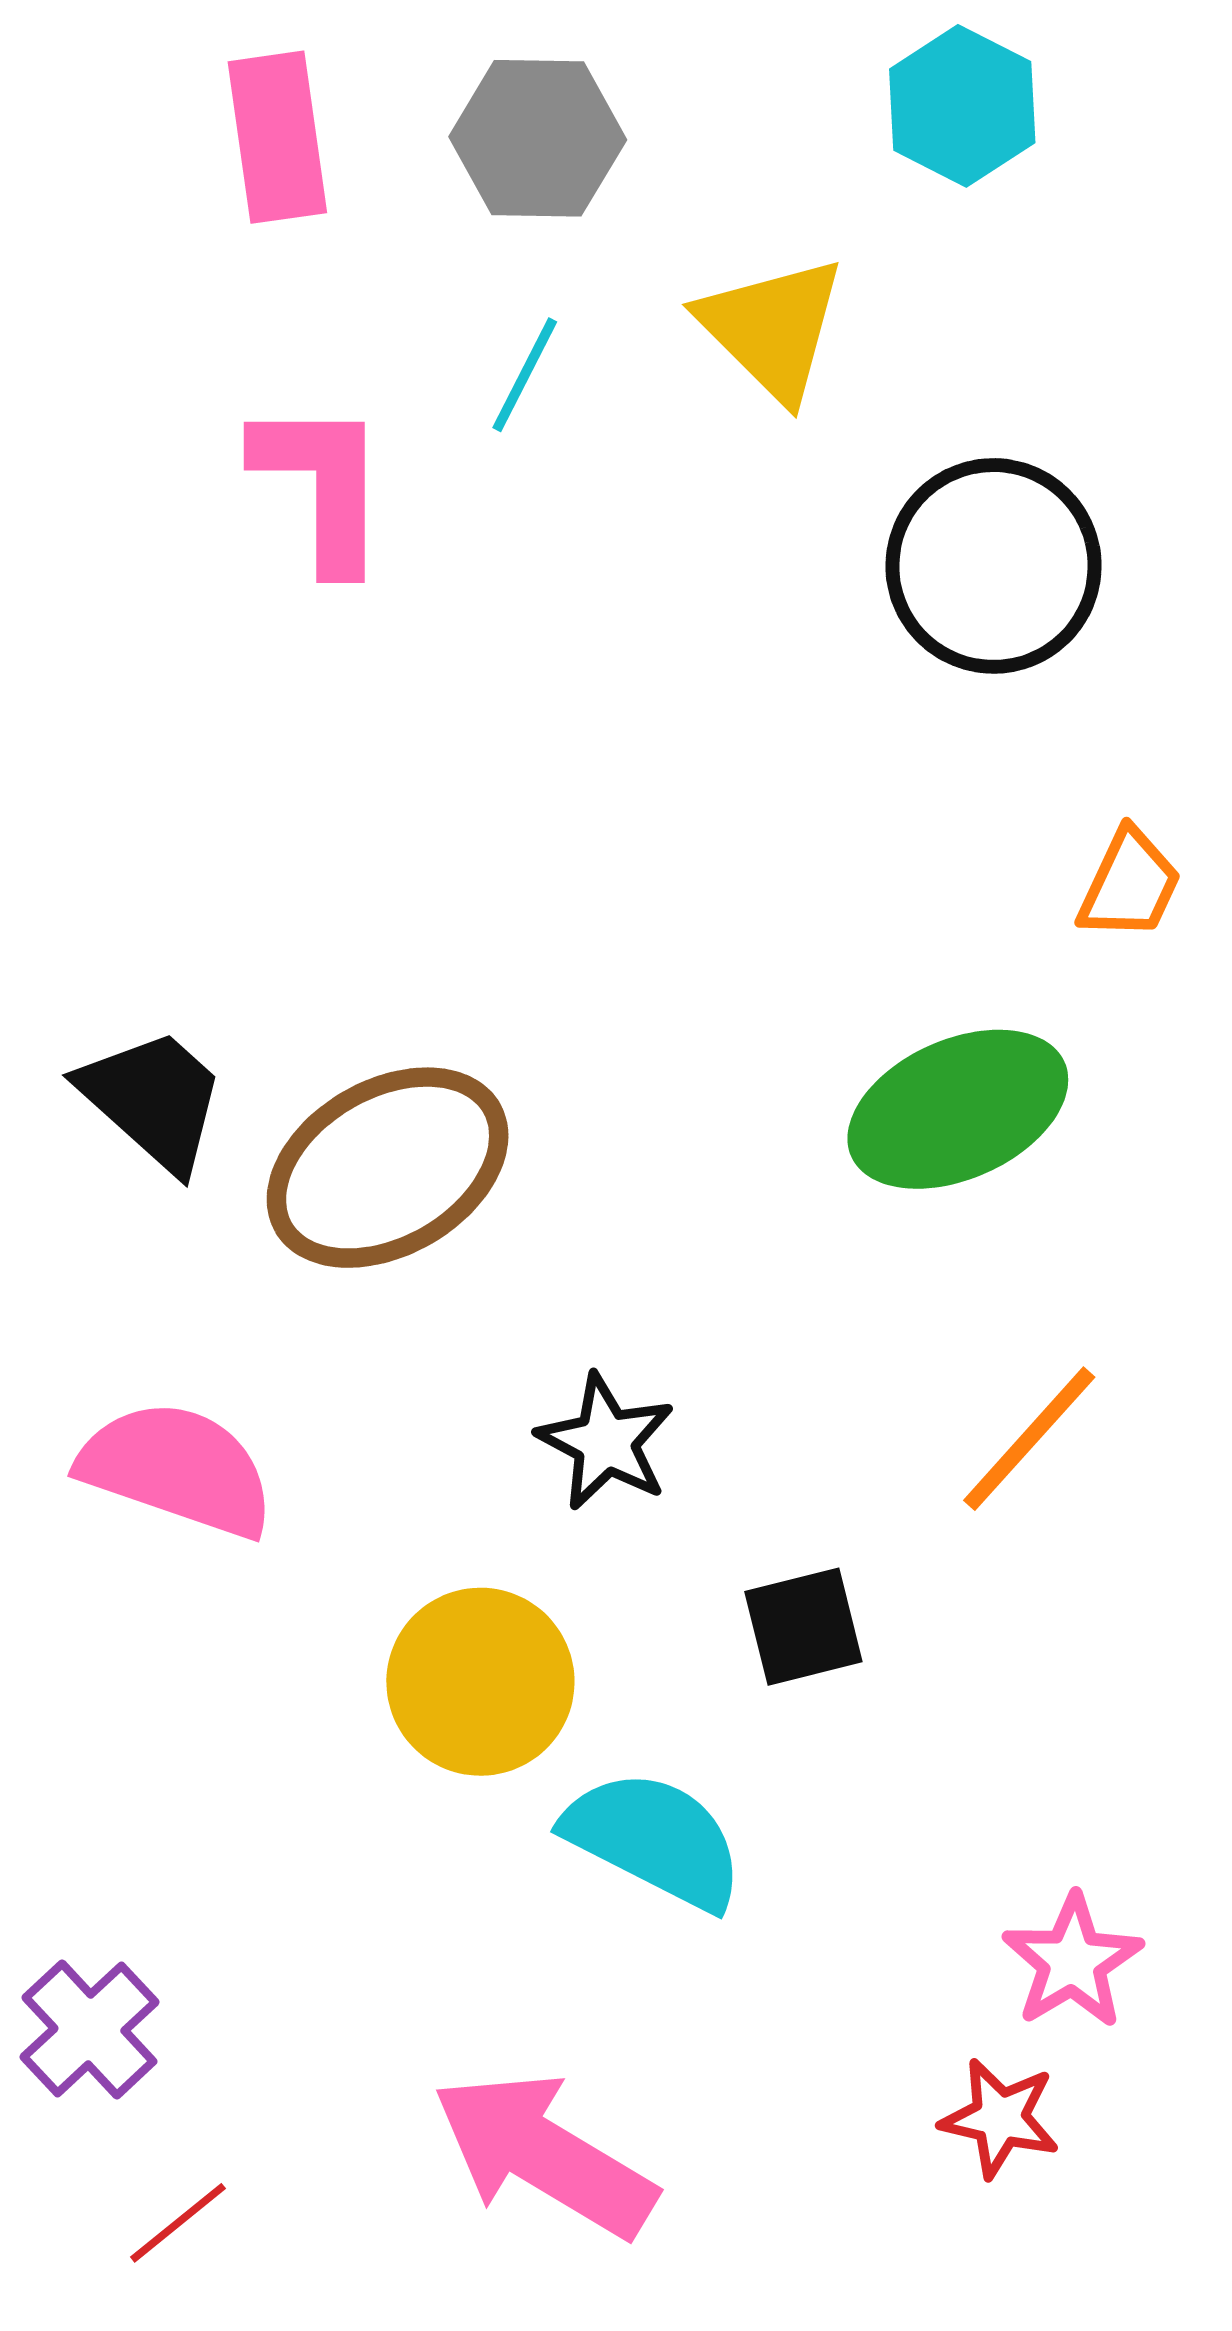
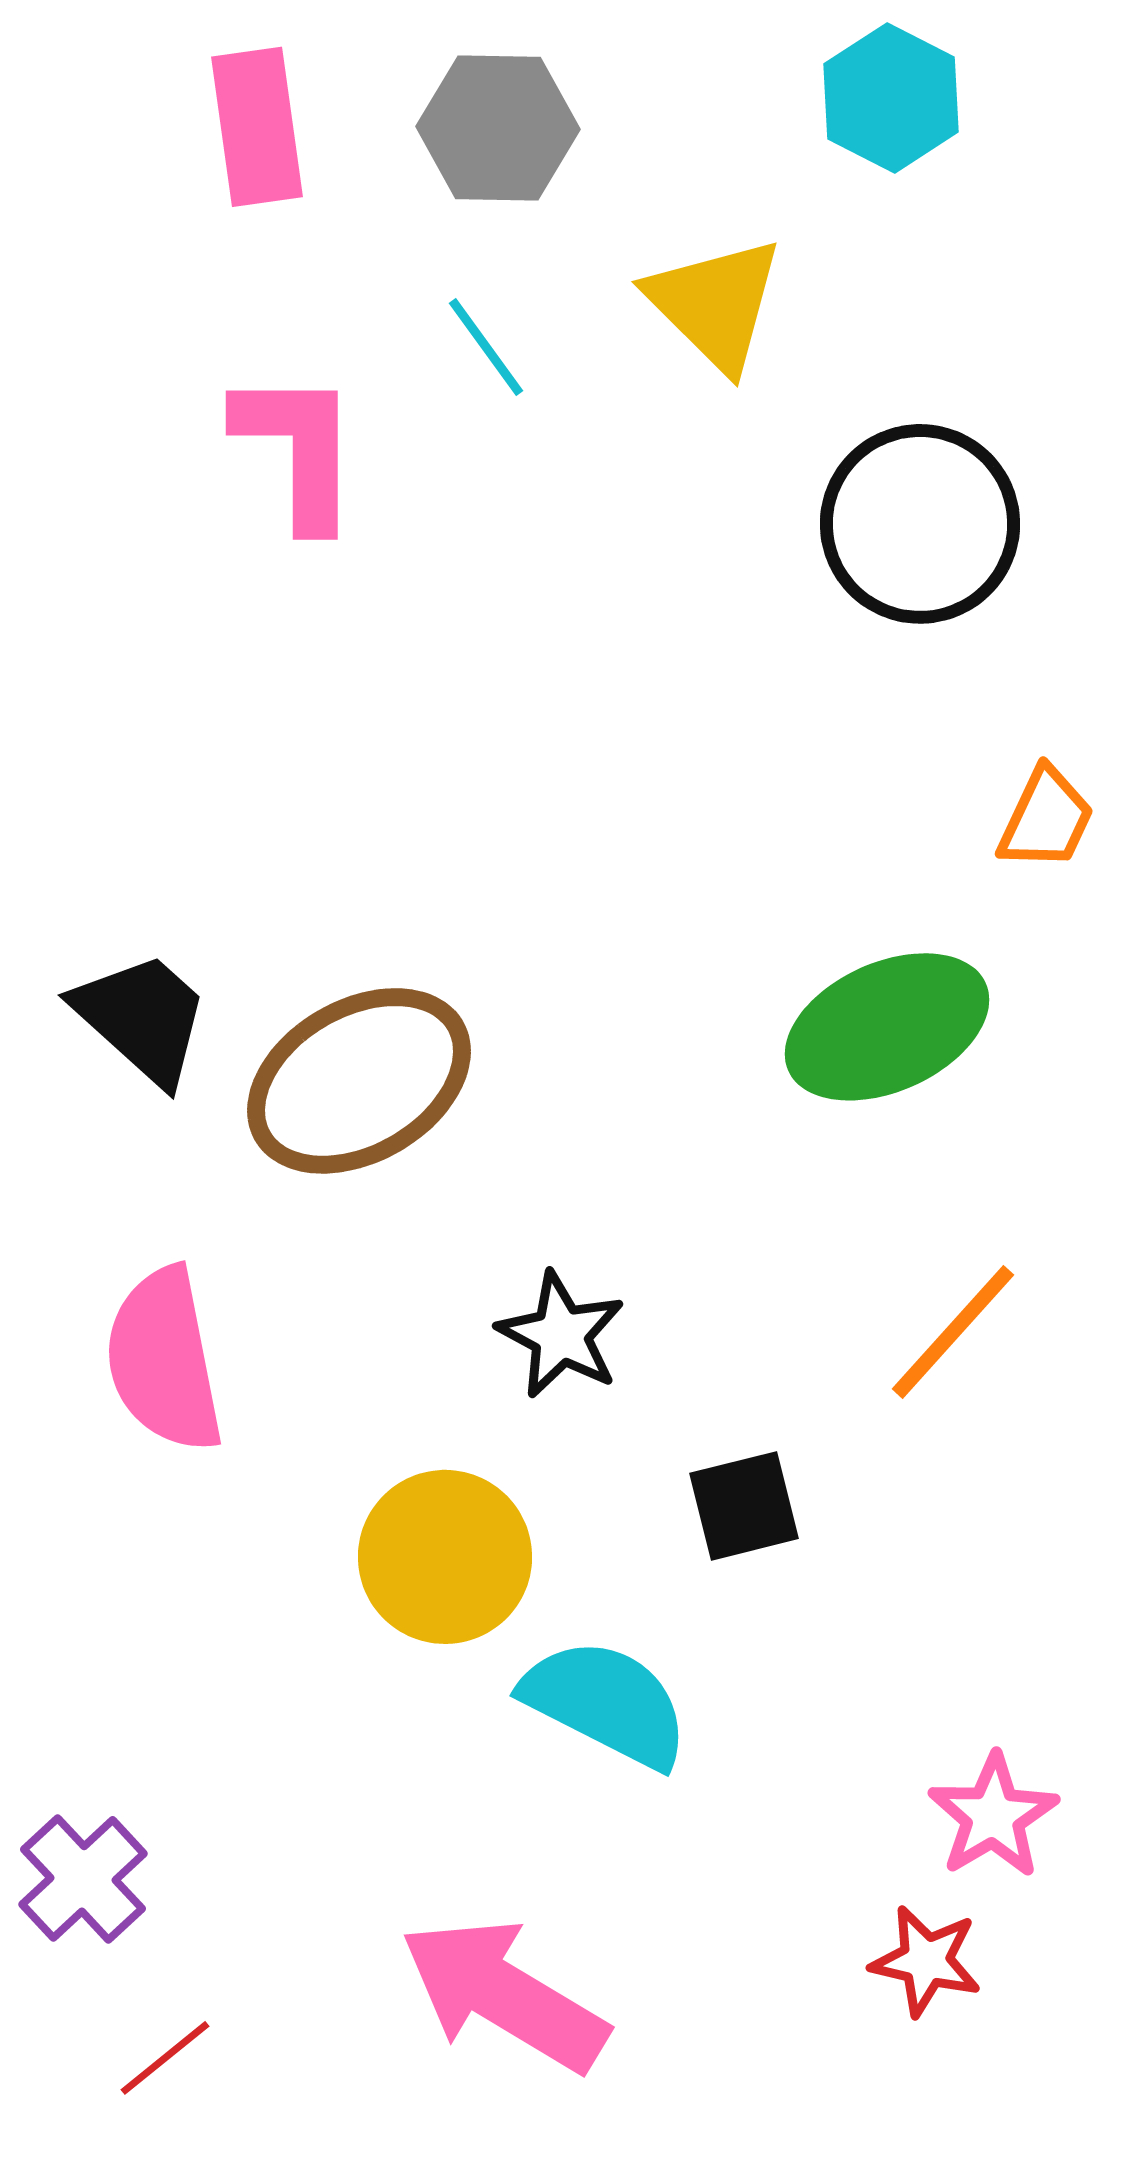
cyan line: (525, 375) -> (486, 347), turned -63
pink semicircle: (177, 1469) -> (164, 1360), turned -120

